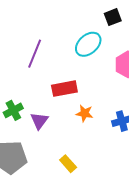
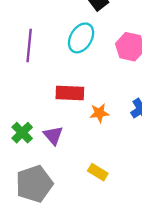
purple line: (35, 54) -> (29, 45), moved
red rectangle: (64, 89) -> (70, 93), turned 30

